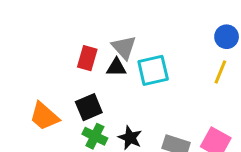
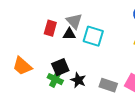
cyan square: (153, 70) -> (93, 36), turned 30
black square: (89, 107) -> (60, 67), moved

